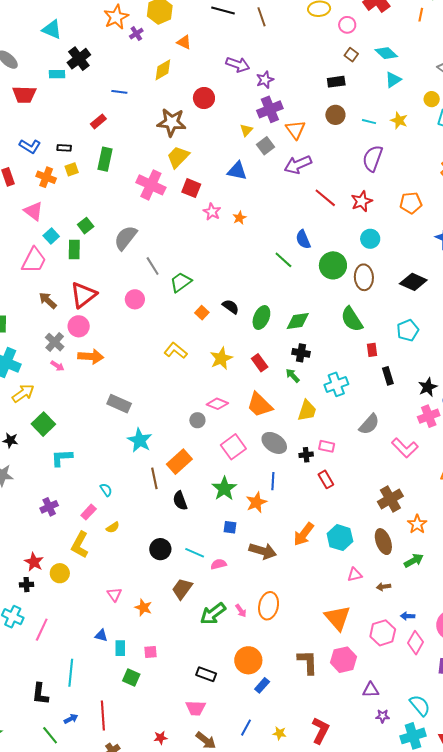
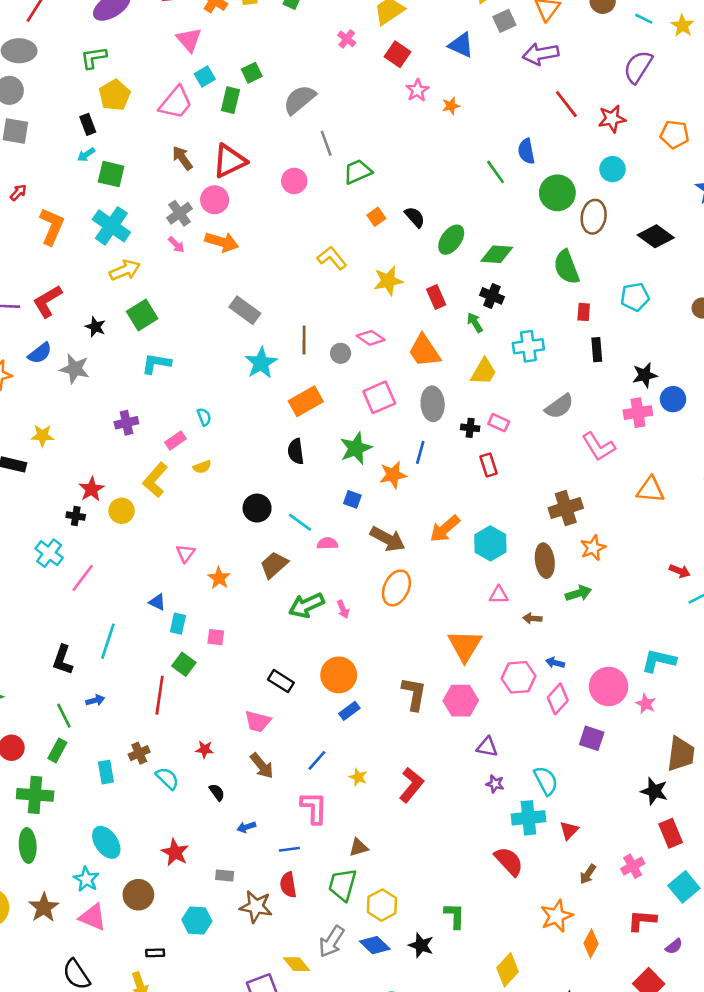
pink cross: (151, 185) -> (347, 39), size x0.5
gray ellipse: (274, 443) -> (433, 404), turned 40
brown line: (154, 478) -> (304, 340), moved
orange ellipse: (269, 606) -> (396, 588), moved
red line: (103, 716) -> (160, 695), moved

